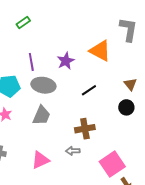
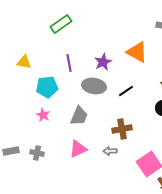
green rectangle: (23, 22) -> (61, 24), size x1.5
gray ellipse: (43, 85) -> (94, 86), moved
pink triangle: (40, 160) -> (78, 149), moved

